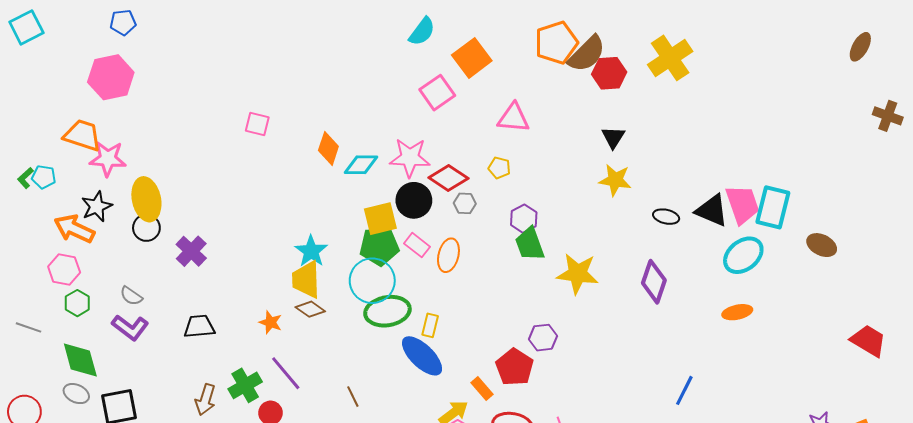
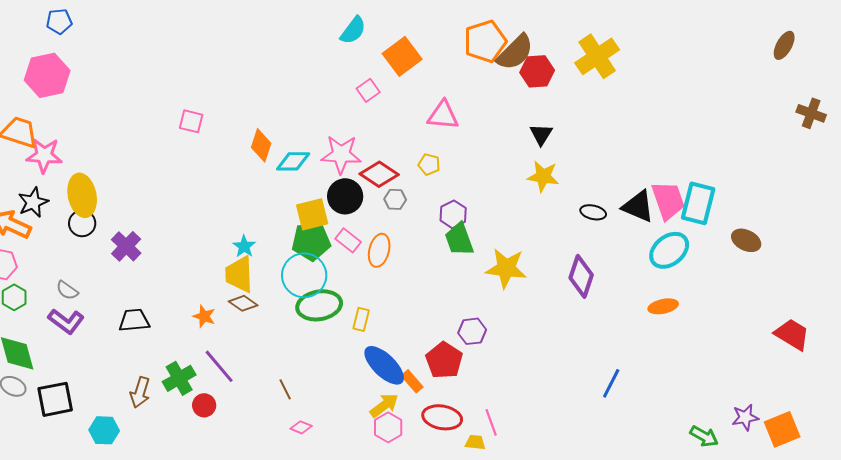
pink square: (437, 93) -> (368, 90), size x0.7
cyan star: (311, 251) -> (244, 246), size x0.7
blue ellipse: (422, 356) -> (384, 365), moved

